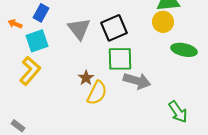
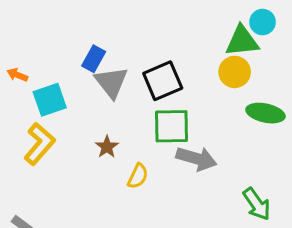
blue rectangle: (41, 13) -> (94, 59), moved
brown star: (86, 78) -> (107, 147), moved
yellow semicircle: (97, 93) -> (138, 176), size x0.7

